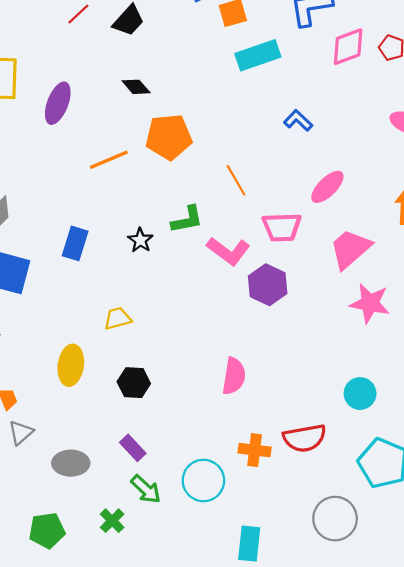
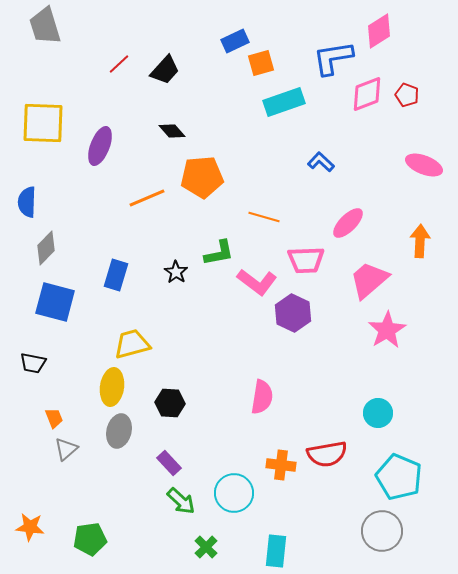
orange line: (236, 180) -> (264, 217), turned -44
pink star: (370, 303) -> (387, 330), turned 30
yellow trapezoid: (118, 318) -> (132, 344), moved, size x1.4
gray ellipse: (71, 463) -> (119, 431), moved, turned -76
gray circle: (335, 519) -> (382, 531), moved
green cross: (112, 521) -> (206, 547), moved

